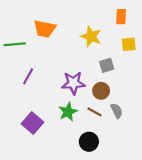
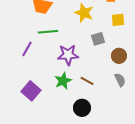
green line: (15, 44) -> (48, 32), moved
brown circle: (101, 91) -> (119, 56), moved
gray semicircle: (117, 111) -> (120, 80), moved

